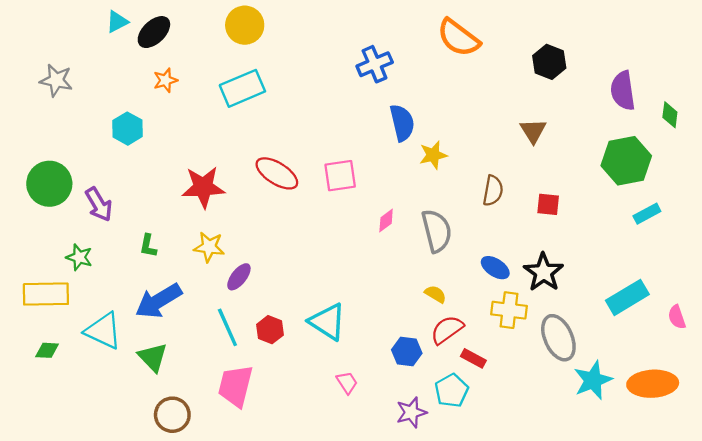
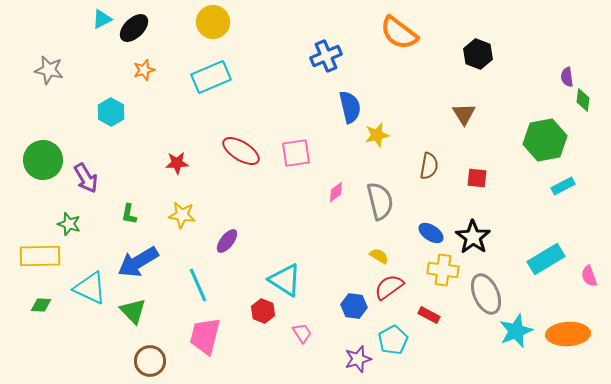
purple semicircle: (623, 91) -> (567, 77), moved, size x0.6
red star: (203, 187) -> (177, 163), size x0.6
purple ellipse: (239, 277) -> (227, 241), moved
red hexagon: (270, 330) -> (263, 311), moved
red rectangle: (473, 358) -> (429, 315), moved

